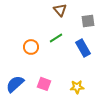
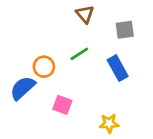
blue semicircle: (15, 84) -> (23, 88), moved
pink square: (44, 84) -> (62, 105), moved

